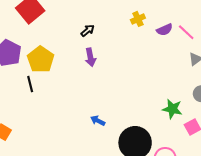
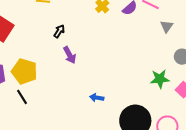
blue arrow: (98, 121) -> (97, 98), moved

